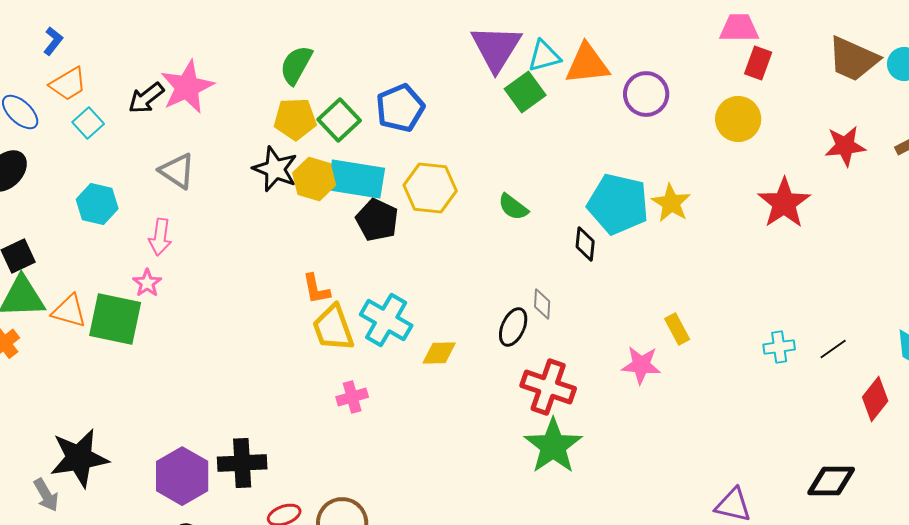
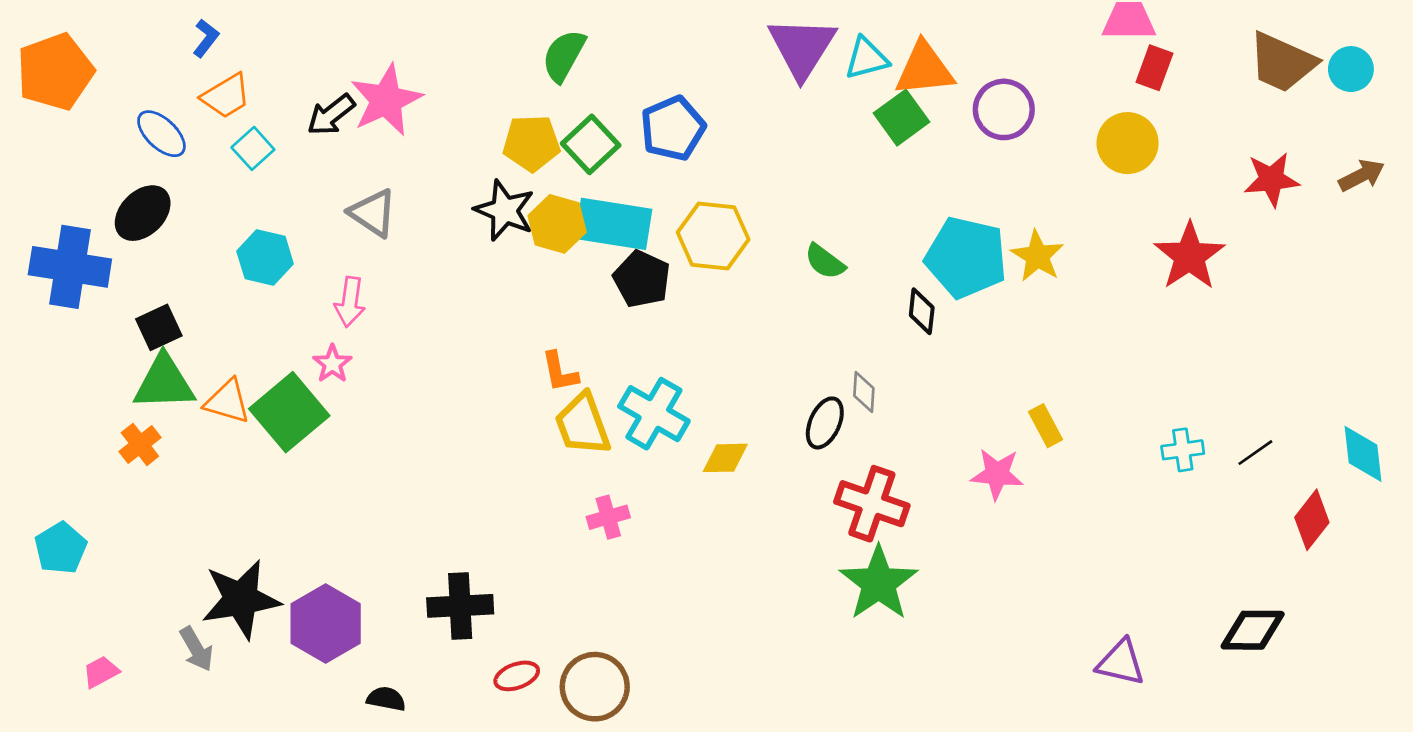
green semicircle: (296, 65) -> (564, 56), moved
green square: (525, 92) -> (901, 118), moved
green square: (115, 319) -> (289, 412), turned 38
purple hexagon: (182, 476) -> (326, 623), moved

